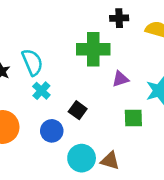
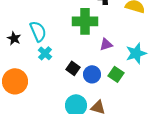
green square: (133, 118) -> (116, 74), turned 35
blue circle: (52, 131) -> (92, 74), moved

